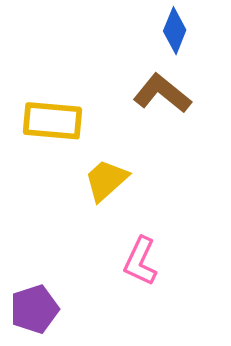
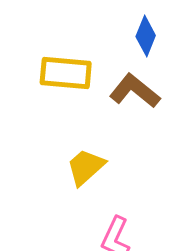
yellow rectangle: (53, 121) -> (66, 73), moved

